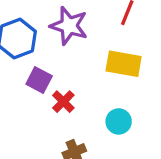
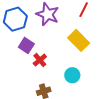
yellow rectangle: (124, 64) -> (79, 40), turned 30

